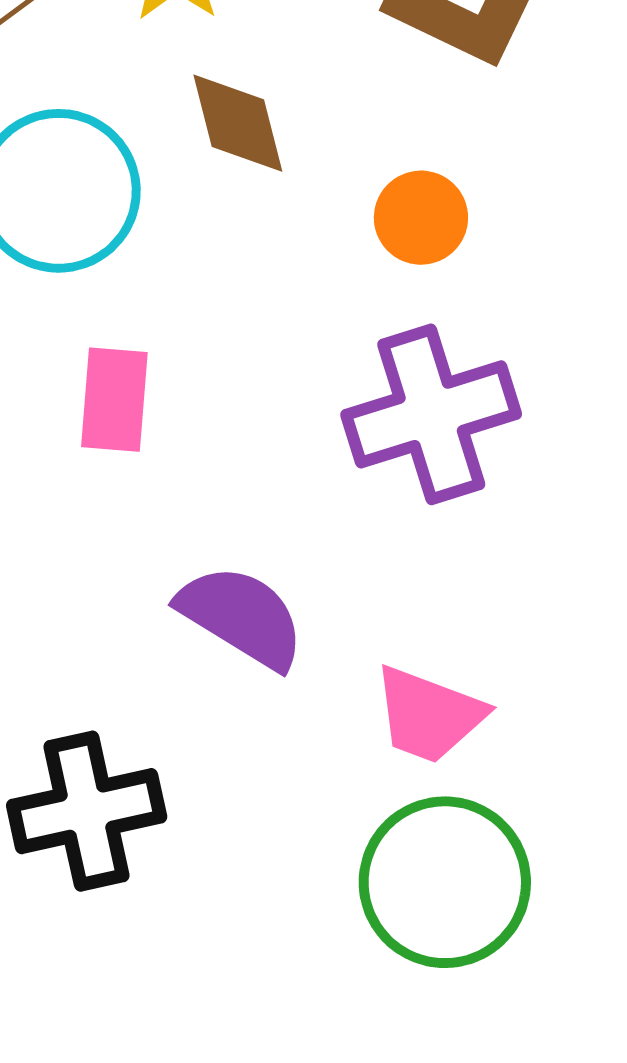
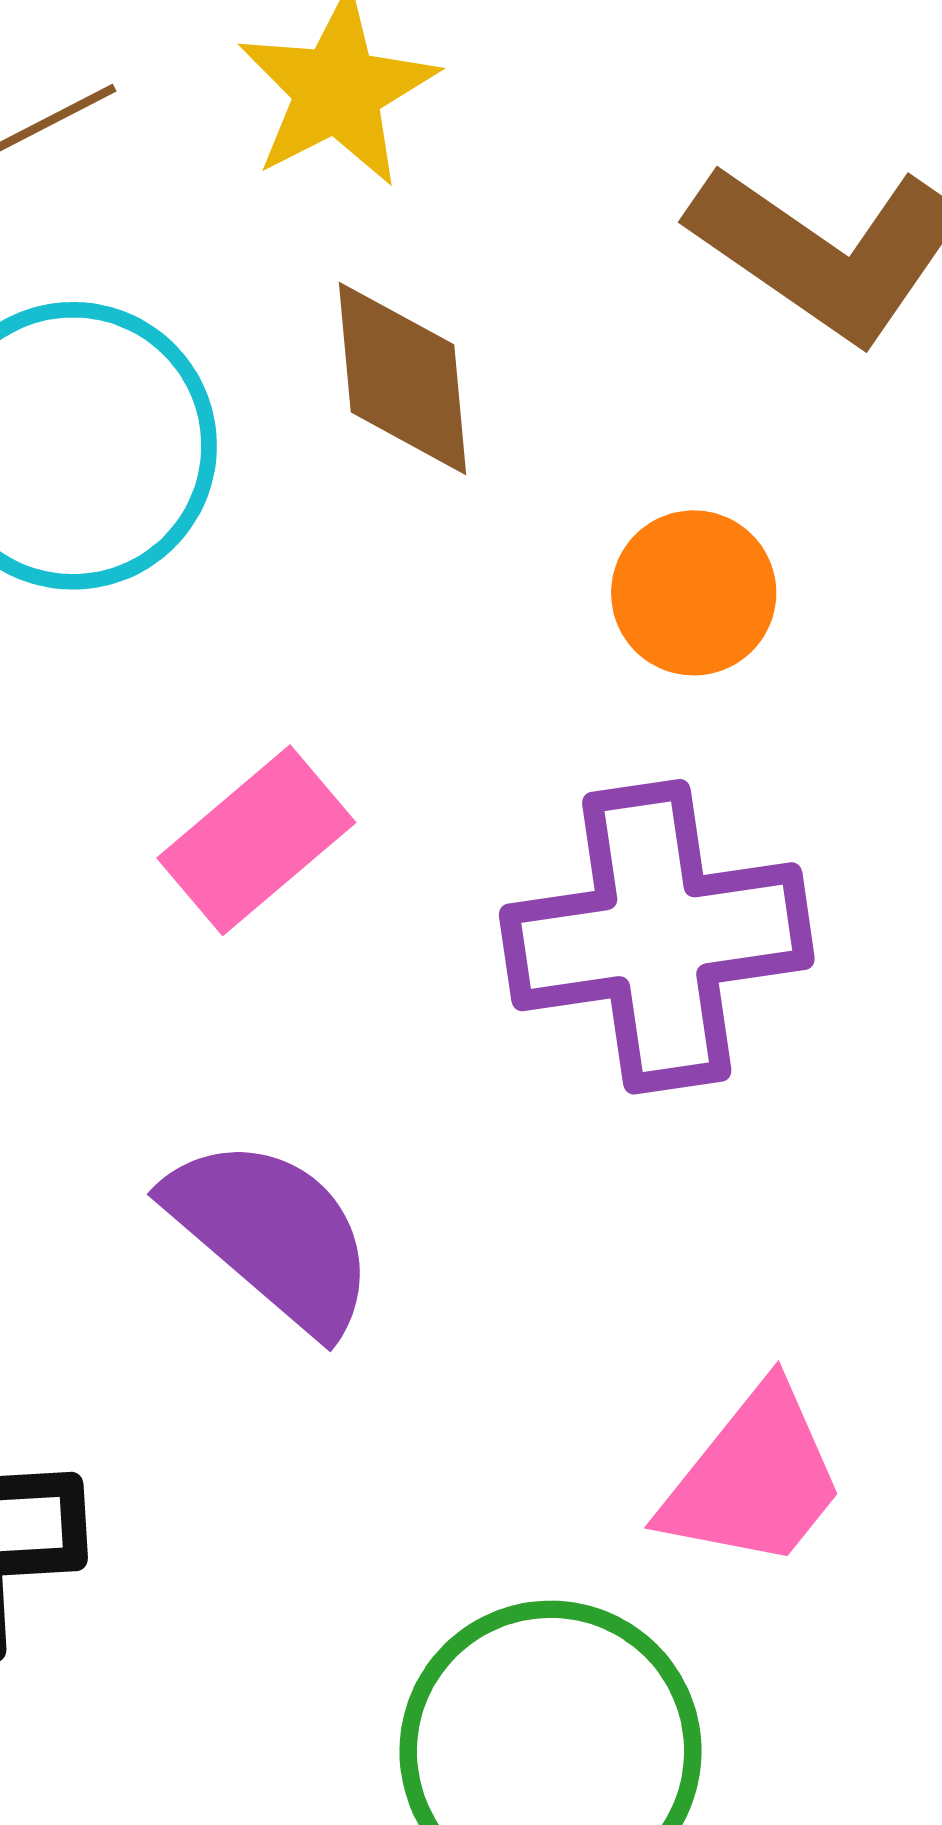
pink rectangle: (114, 400) -> (256, 840), moved, turned 36
pink trapezoid: (429, 715) -> (754, 1478), moved, turned -81

